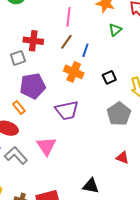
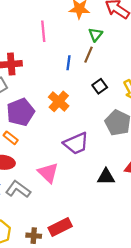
brown line: (66, 42) -> (88, 55), moved
orange cross: (74, 72) -> (59, 101), moved, turned 30
purple trapezoid: (67, 110) -> (76, 143), moved
black triangle: (91, 186) -> (106, 177), moved

